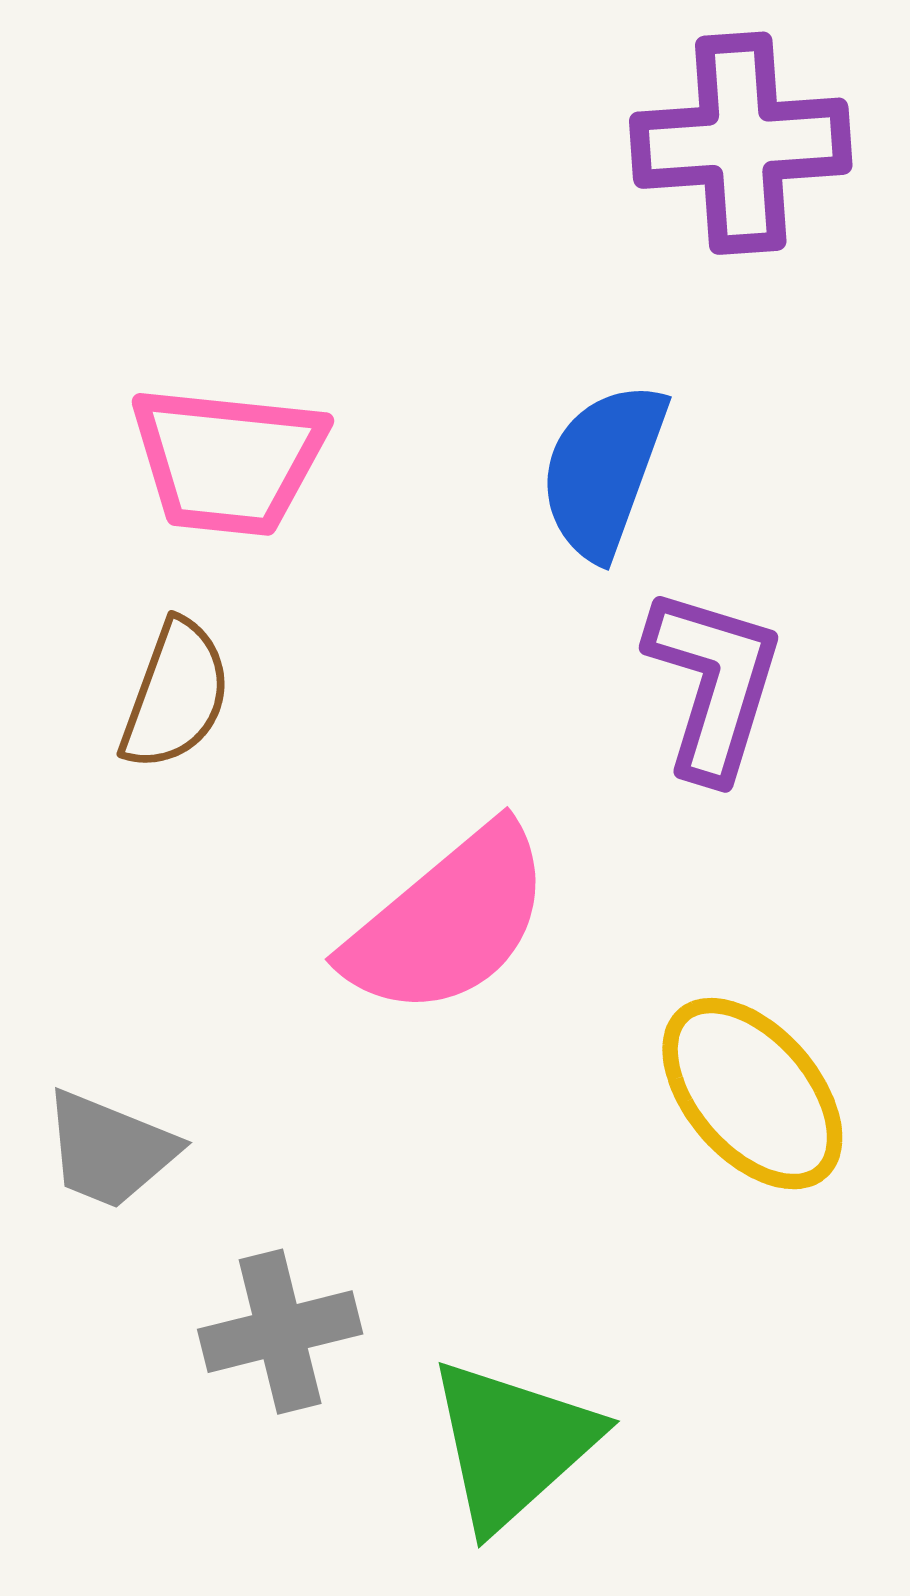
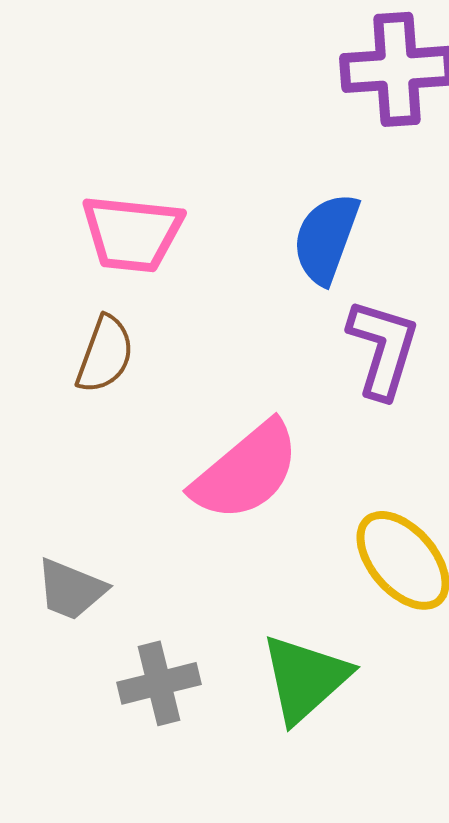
green triangle: (512, 1444) -> (305, 678), moved

